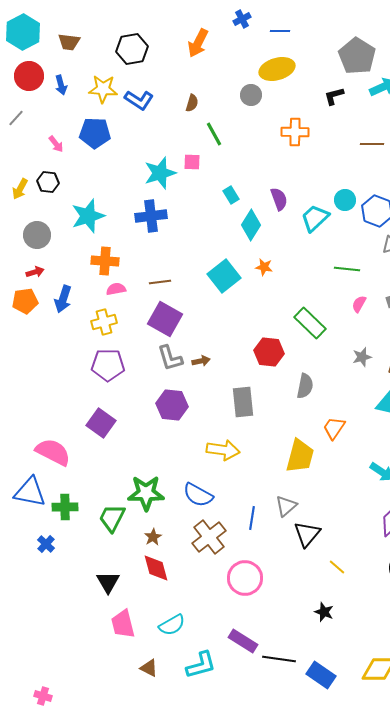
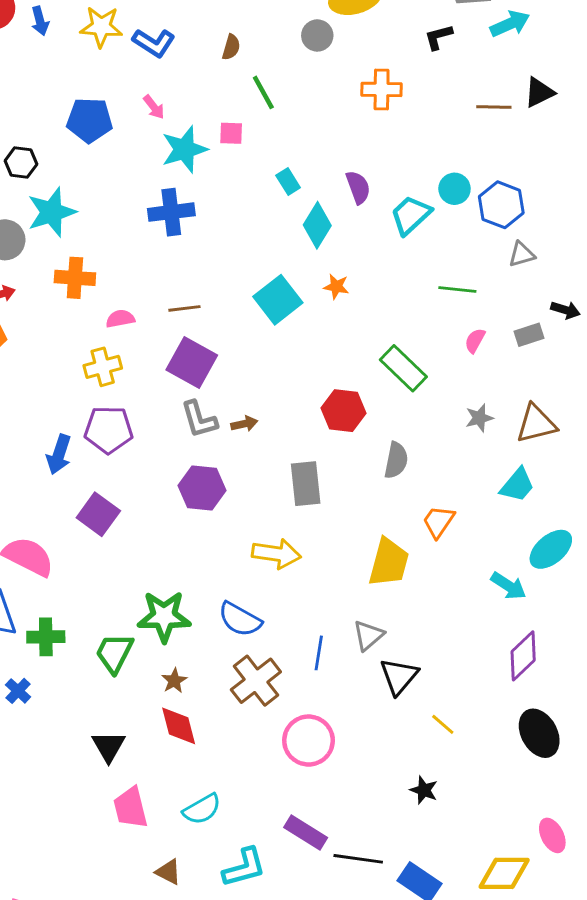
blue pentagon: (95, 133) -> (90, 120), moved
pink arrow: (56, 144) -> (154, 107), moved
cyan star: (88, 216) -> (52, 212), moved
orange cross: (105, 261) -> (75, 278), moved
blue arrow: (63, 299) -> (59, 454), moved

